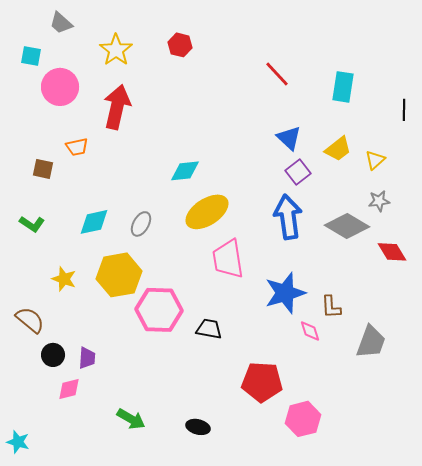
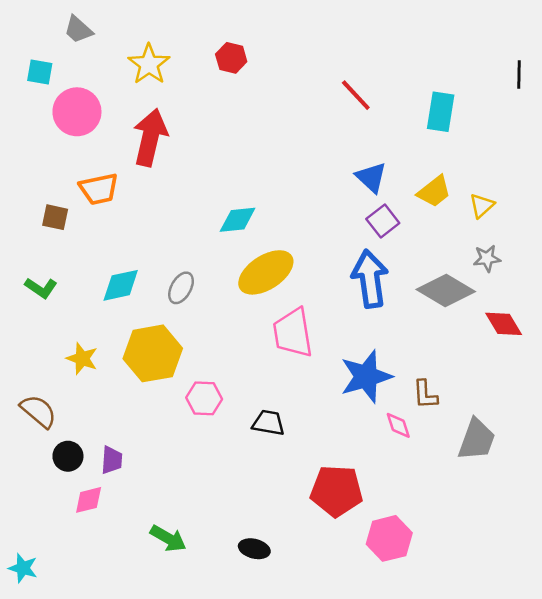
black line: (404, 110) -> (519, 75), moved
orange trapezoid: (77, 147) -> (99, 189), size x1.4
pink hexagon: (159, 310) -> (204, 398), size x0.6

